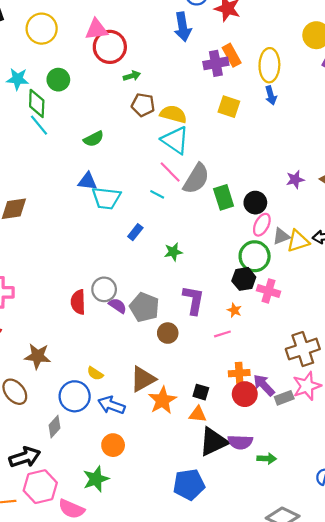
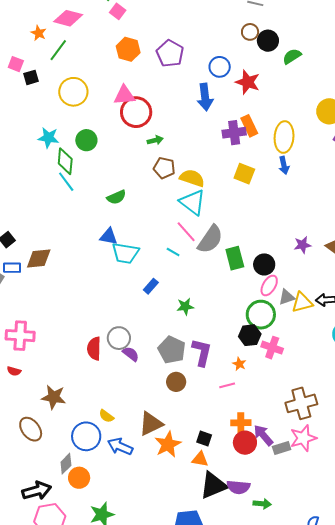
gray pentagon: (144, 307) -> (172, 350), moved
orange circle: (113, 445) -> (79, 478), moved

